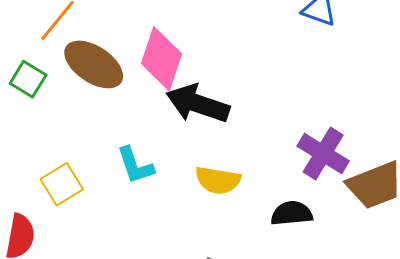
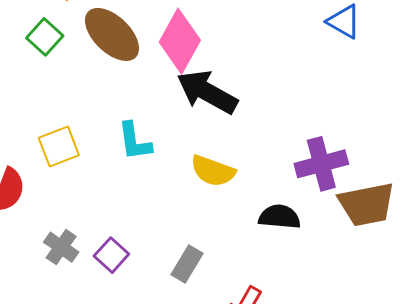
purple cross: (323, 153) -> (321, 164), turned 33

